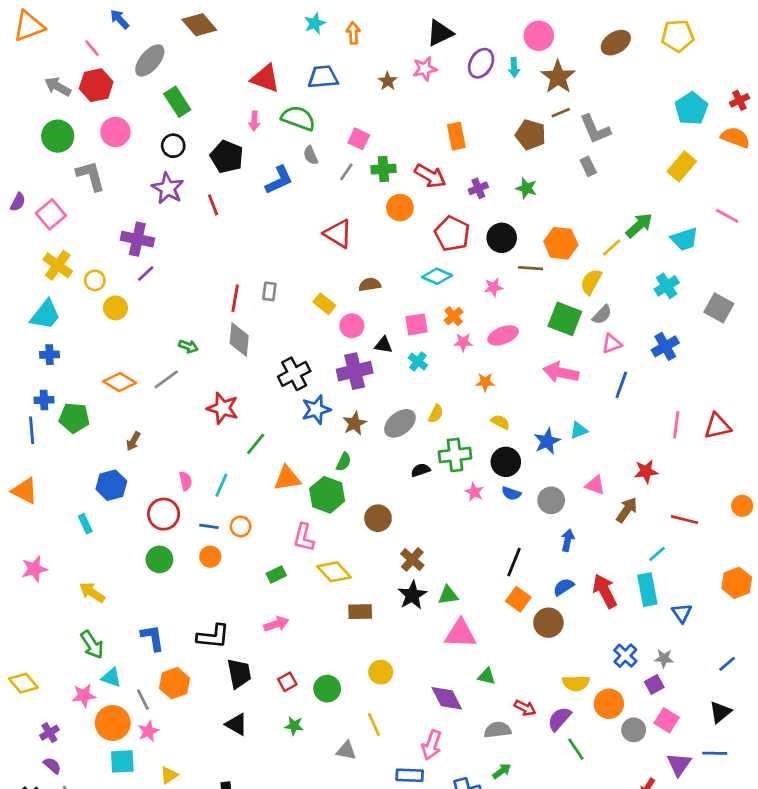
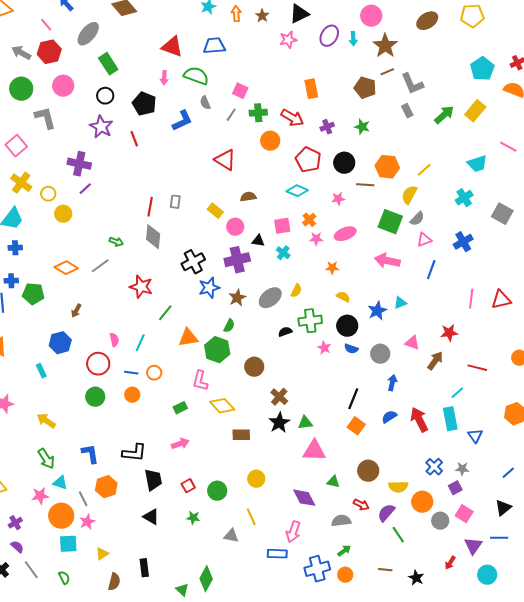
brown star: (388, 81) -> (262, 16), moved
green arrow: (639, 225) -> (444, 115), moved
brown circle: (548, 623) -> (368, 471), moved

